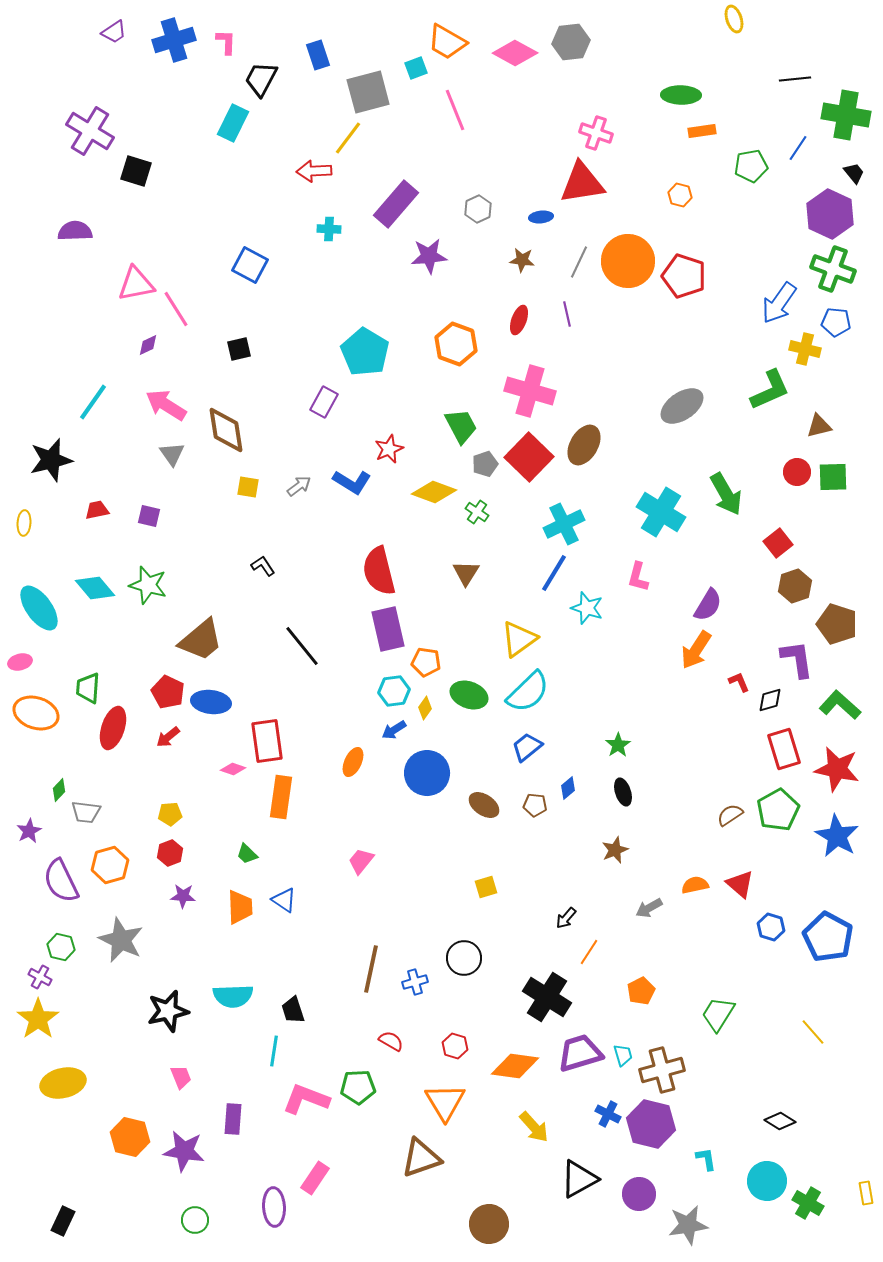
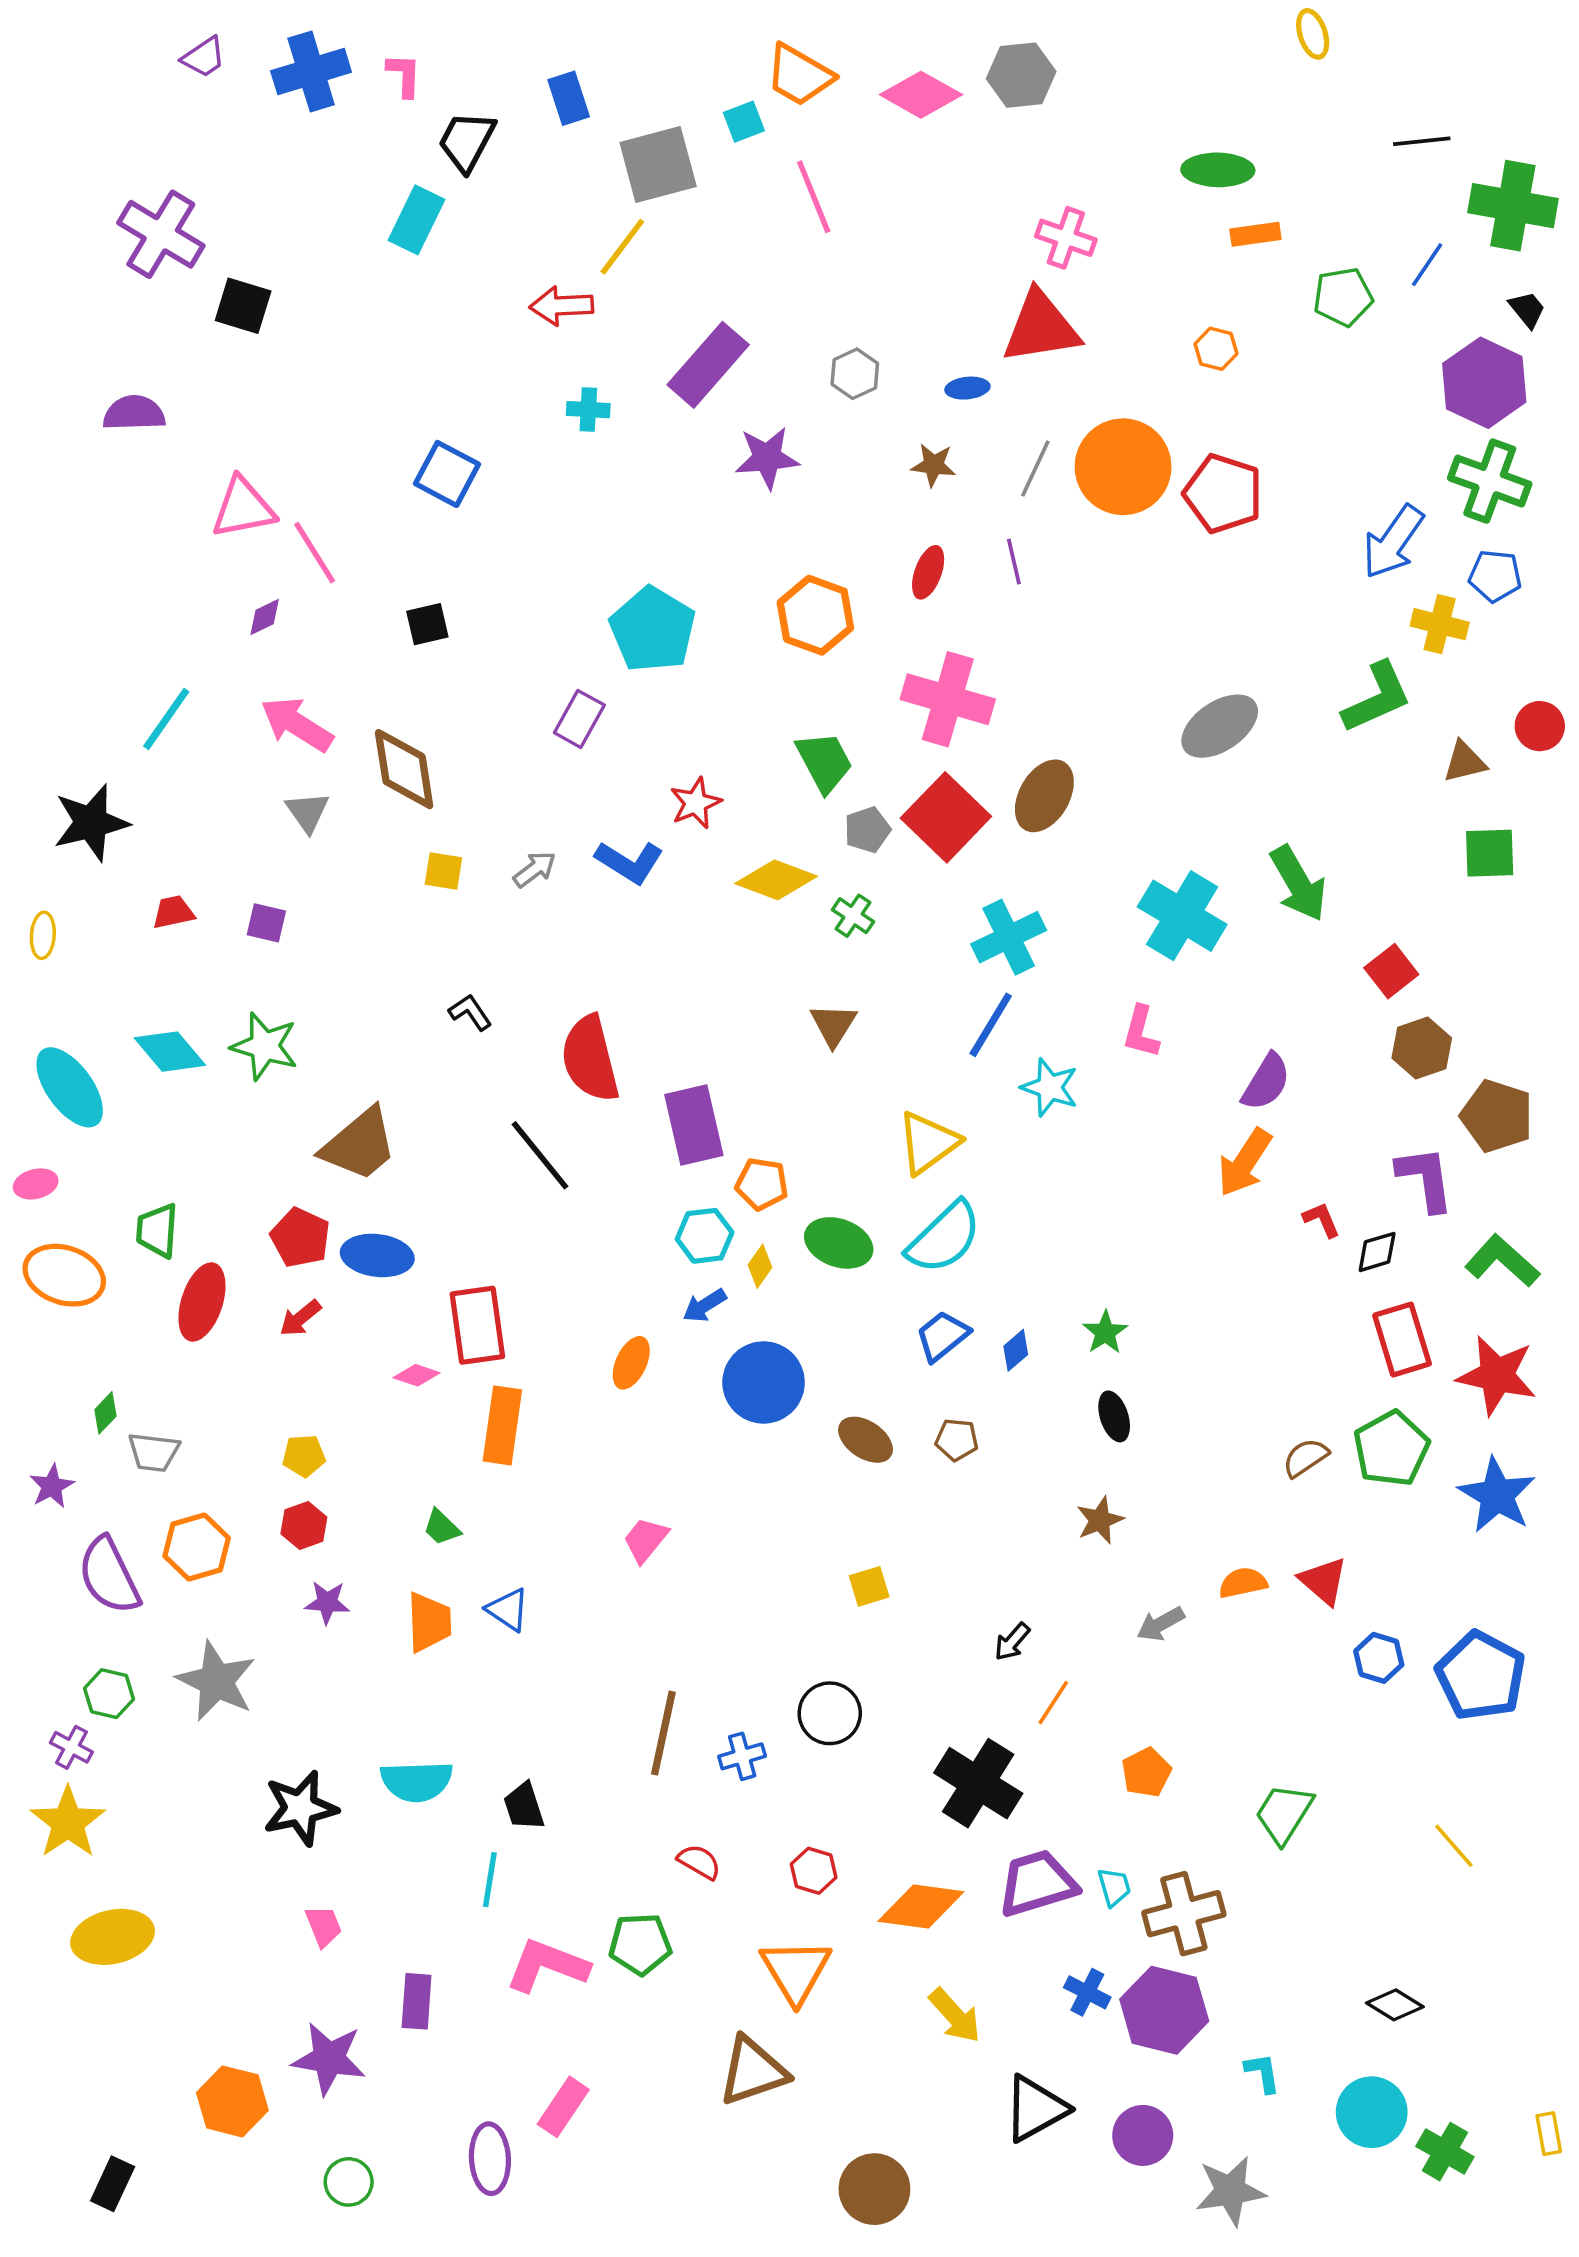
red circle: (797, 472) -> (1540, 726), moved
red semicircle: (379, 571) -> (590, 1059), moved
blue diamond: (568, 788) -> (1016, 1350), moved
orange hexagon: (130, 1137) -> (232, 2101), moved

